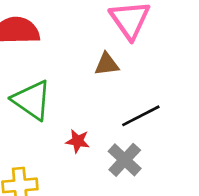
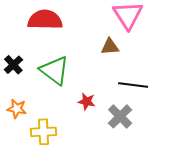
black line: (141, 116) -> (133, 85), turned 32

